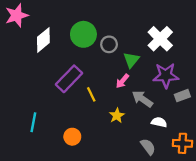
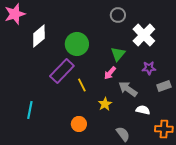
green circle: (83, 34) -> (77, 44), moved
gray circle: (109, 44) -> (118, 15), moved
purple star: (166, 75) -> (149, 68), size x0.6
orange circle: (72, 137) -> (79, 124), moved
gray semicircle: (148, 147) -> (123, 134), moved

